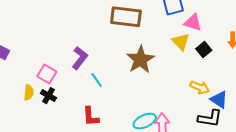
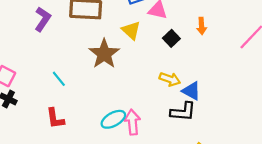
yellow triangle: (181, 42) -> (131, 30), moved
purple L-shape: (80, 58) -> (43, 19), moved

